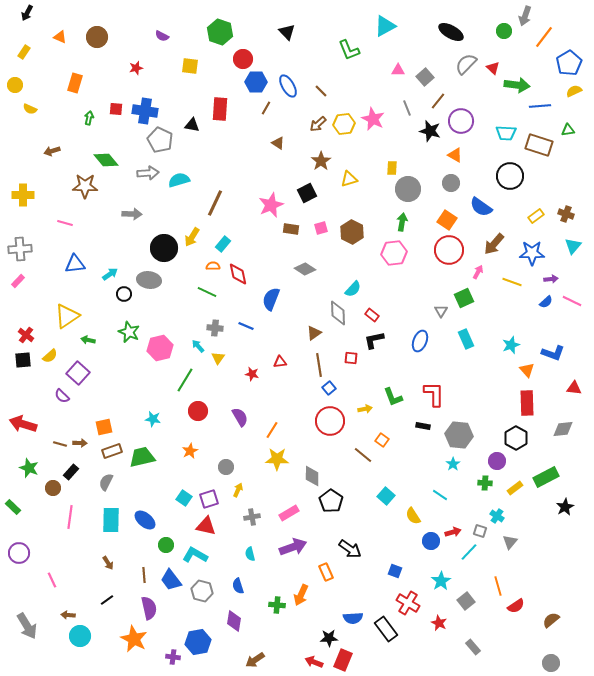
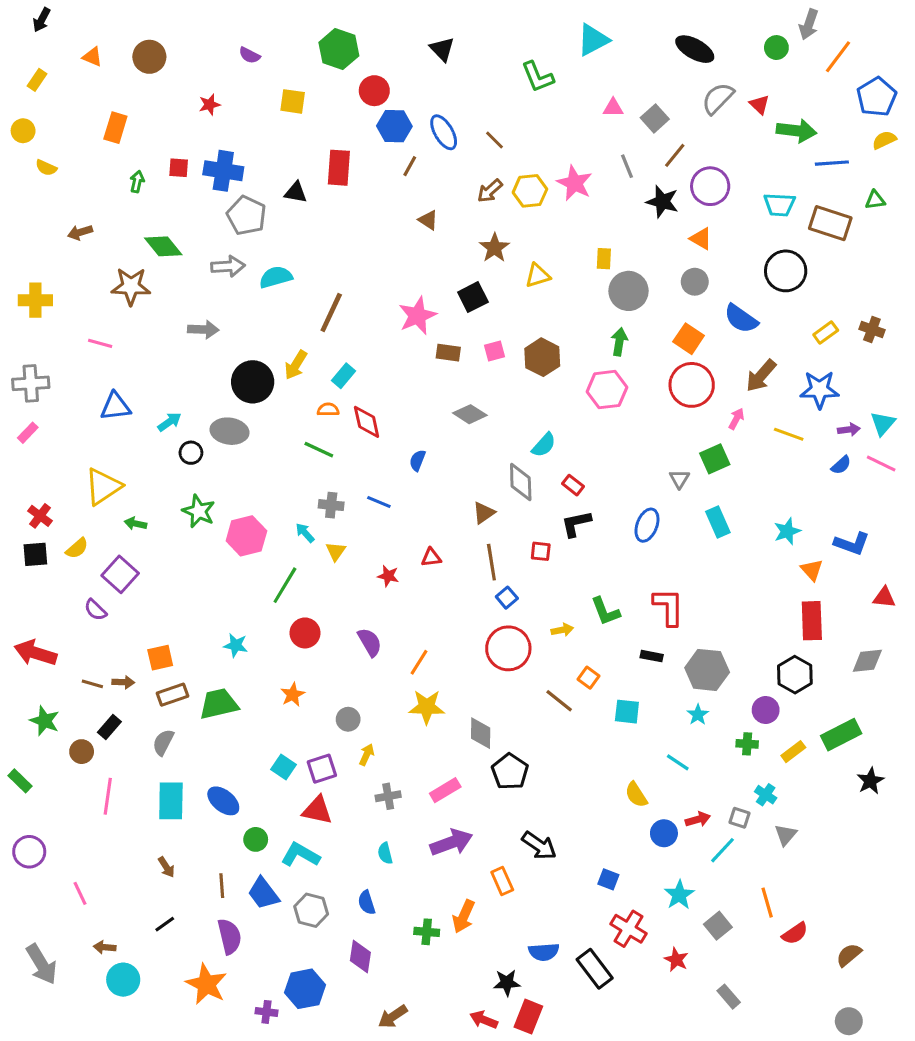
cyan triangle: (573, 246) -> (883, 423), moved
blue semicircle: (271, 299) -> (417, 460), size x0.6
cyan square: (386, 496) -> (627, 712), moved, turned -36

